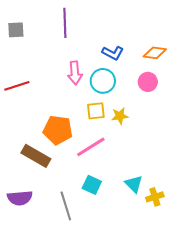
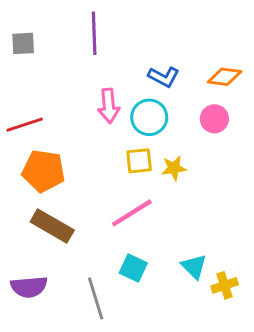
orange pentagon: (58, 130) -> (43, 171), moved

